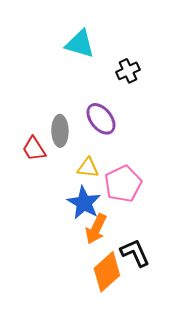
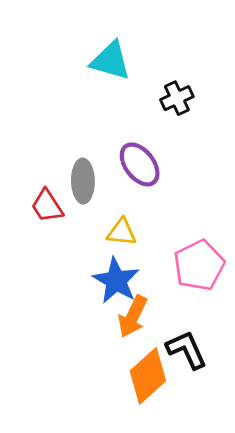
pink pentagon: (123, 184) -> (199, 265), moved

